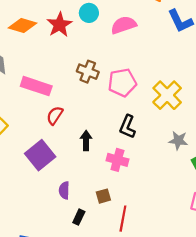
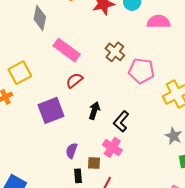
black L-shape: (128, 127) -> (121, 121), moved
pink cross: (117, 160) -> (112, 147), moved
purple semicircle: (64, 190) -> (71, 151), moved
black rectangle: (79, 217) -> (78, 176), moved, turned -48

